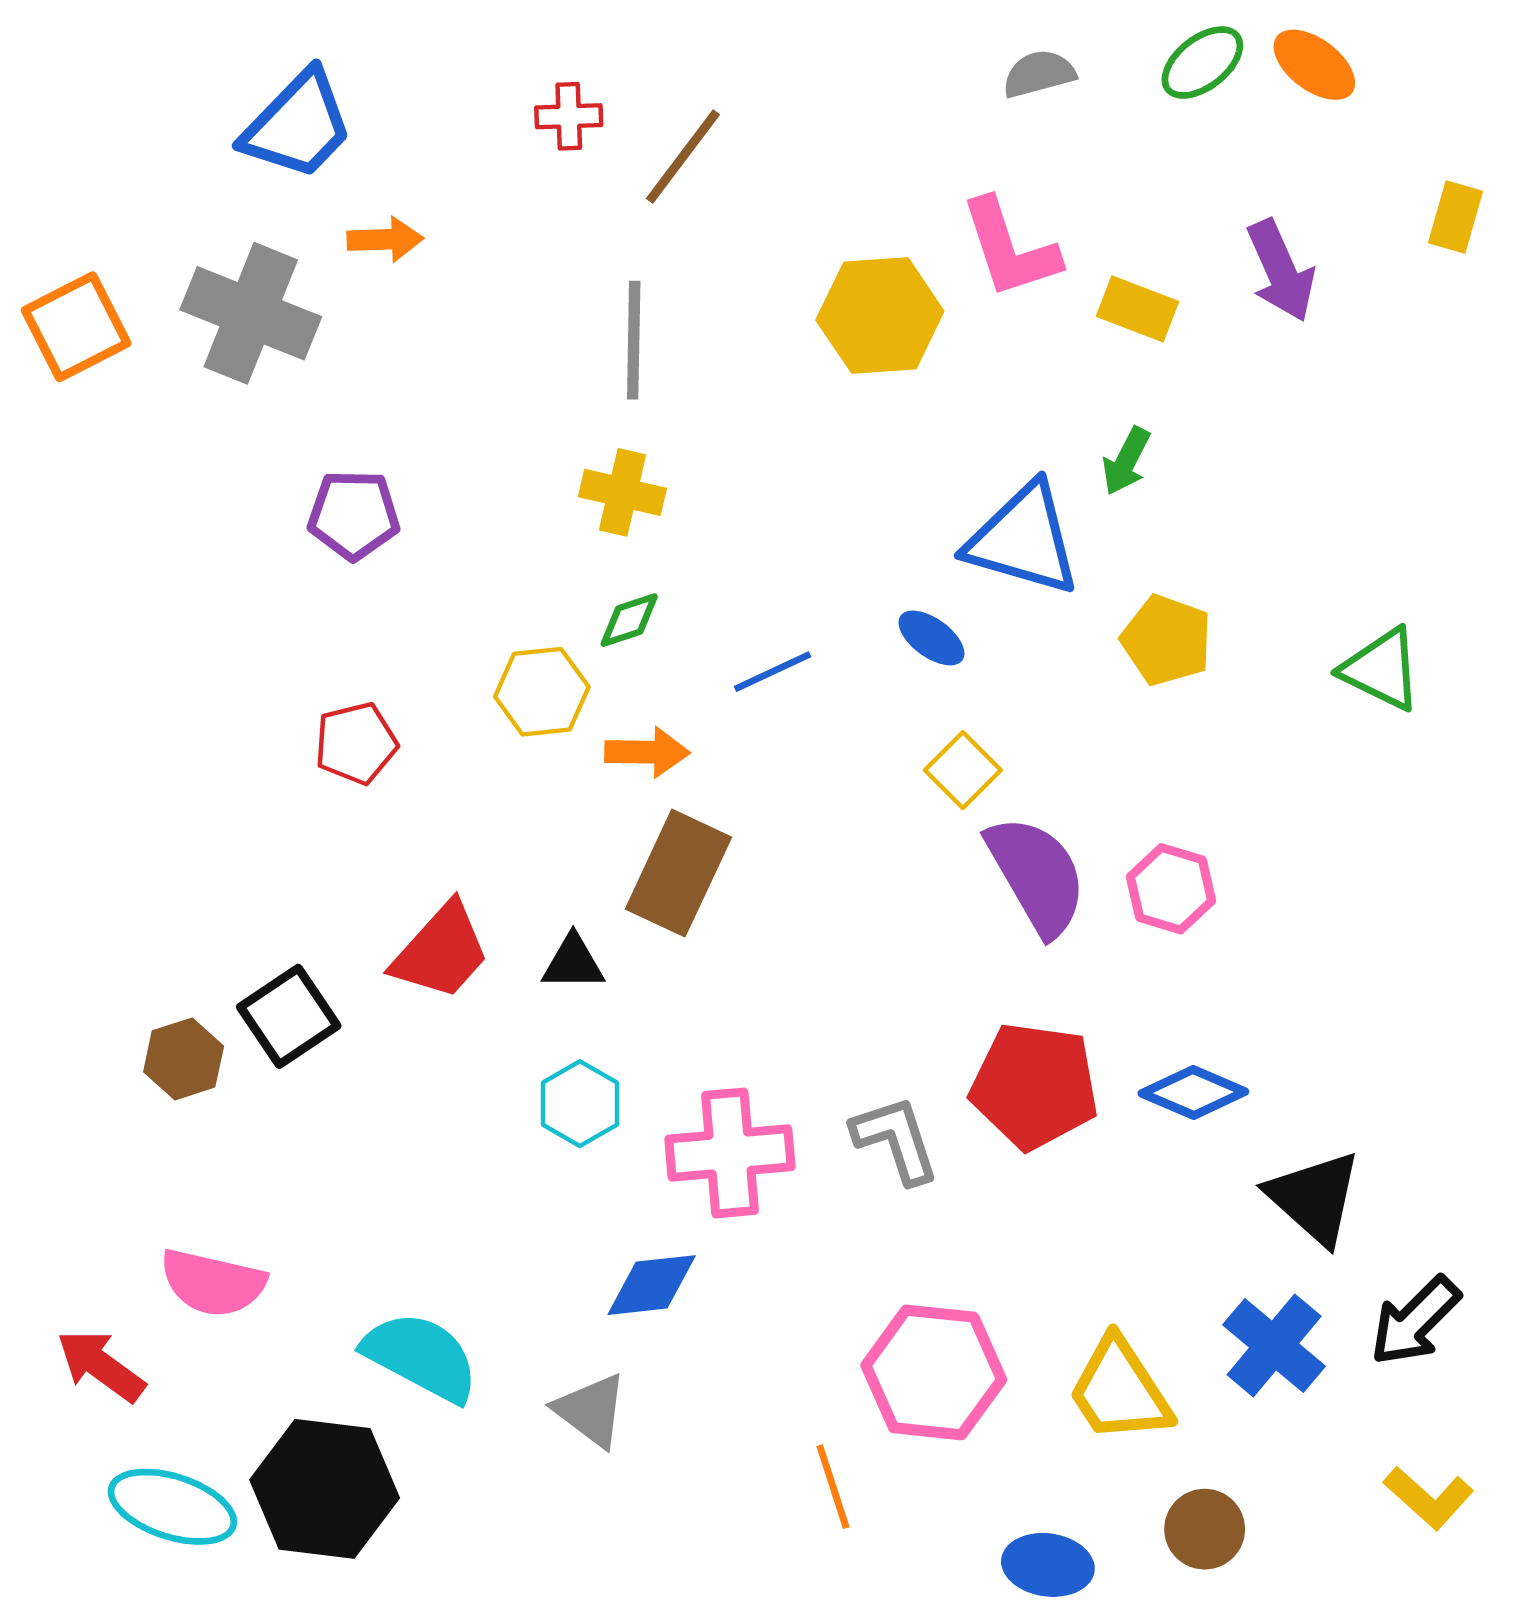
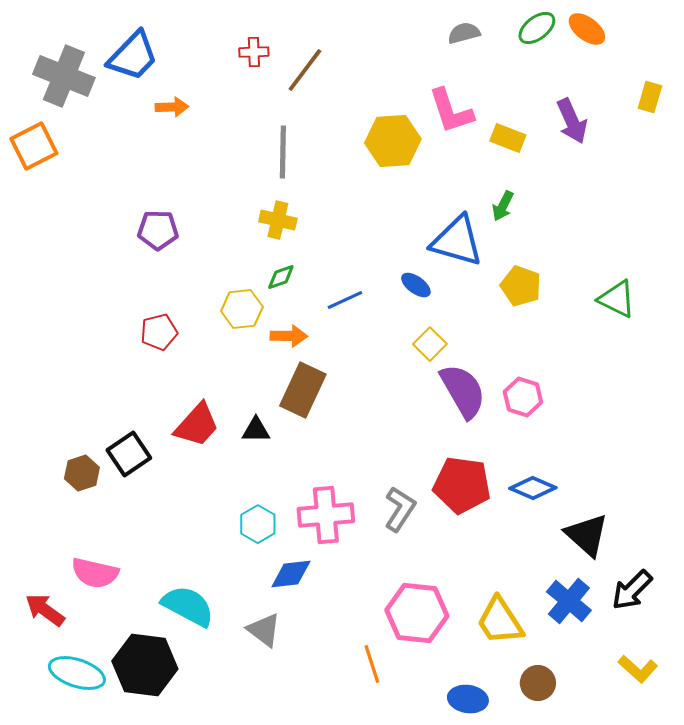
gray cross: (251, 313) -> (64, 76), moved
cyan hexagon: (580, 1104) -> (258, 524), moved
gray L-shape: (896, 1140) -> (400, 509), turned 51

